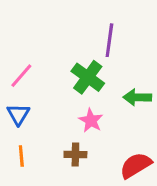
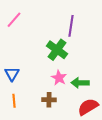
pink line: (21, 76) -> (14, 20), moved
green arrow: (137, 97) -> (80, 83), moved

